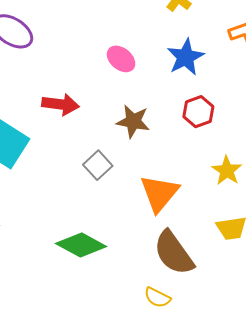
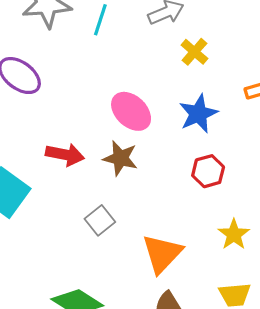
pink ellipse: (121, 59) -> (131, 111), size x1.4
brown star: (133, 121) -> (120, 158), moved

